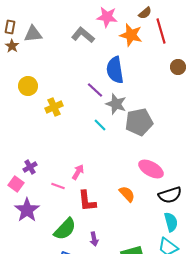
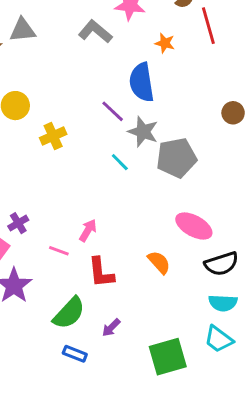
orange star: (131, 35) -> (165, 43), moved, size x0.6
brown circle: (178, 67) -> (233, 113), moved
cyan semicircle: (171, 222) -> (223, 303), turned 108
purple arrow: (94, 239) -> (111, 328), turned 56

